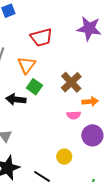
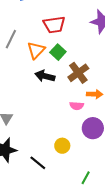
green square: (34, 87) -> (58, 52), moved
black arrow: (16, 99) -> (45, 76), moved

